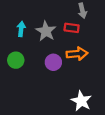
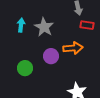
red rectangle: (72, 28) -> (87, 25), moved
green circle: (16, 60) -> (25, 68), moved

